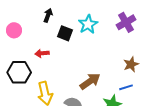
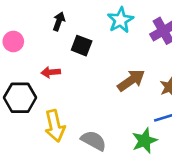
cyan star: (88, 24) -> (120, 20), moved
brown arrow: (90, 81) -> (131, 80), moved

